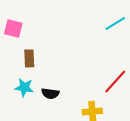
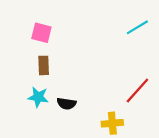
pink square: (13, 28) -> (41, 33), moved

